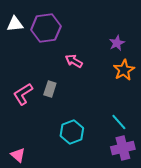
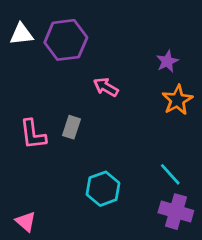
pink L-shape: (23, 94) -> (33, 134), turned -65
purple cross: (123, 148) -> (176, 212), turned 30

